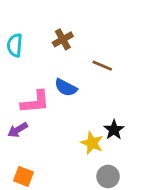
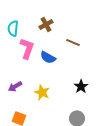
pink L-shape: (35, 102) -> (27, 48), moved, turned -65
yellow star: (92, 143) -> (42, 92), moved

